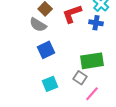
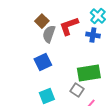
gray semicircle: (38, 25) -> (49, 34), moved, turned 78

